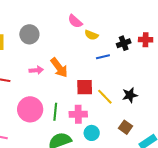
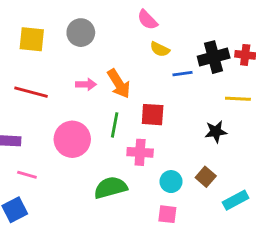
yellow semicircle: (91, 35) -> (160, 49), moved
black cross: (124, 43) -> (214, 57), size x1.5
yellow line: (105, 97) -> (238, 99), moved, turned -48
green line: (55, 112) -> (115, 125), moved
cyan circle: (92, 133) -> (171, 182), moved

